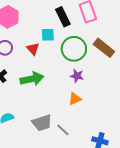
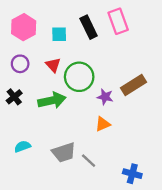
cyan square: (48, 35) -> (59, 34), moved
brown rectangle: (104, 48) -> (133, 85), moved, turned -70
green circle: (74, 49) -> (79, 77), moved

